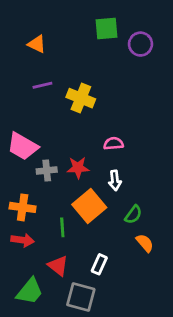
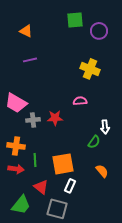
yellow cross: (81, 98) -> (90, 69), moved
white arrow: (115, 180) -> (105, 127), moved
orange square: (89, 206) -> (63, 164), moved, turned 30
green semicircle: (133, 215) -> (94, 142), moved
green line: (62, 227) -> (35, 160), moved

